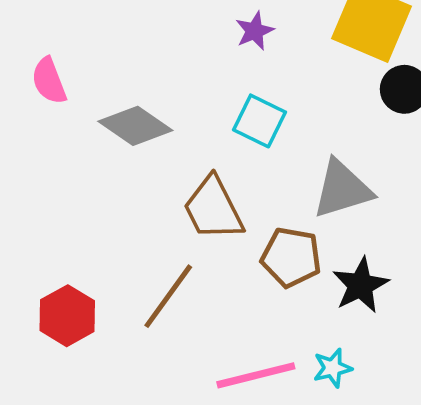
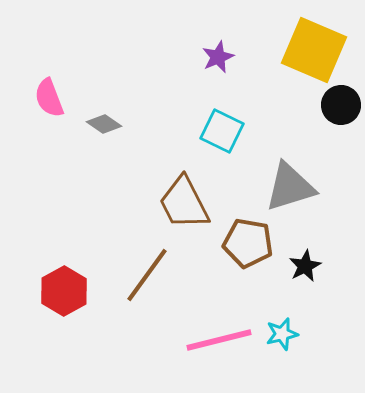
gray diamond: (135, 126) -> (104, 124), moved, size x0.6
black star: (360, 285) -> (305, 266), size x0.7

